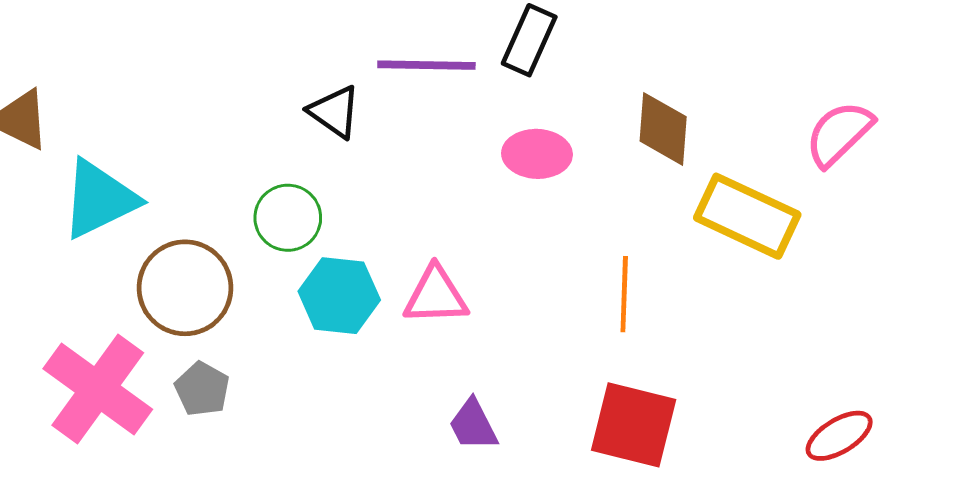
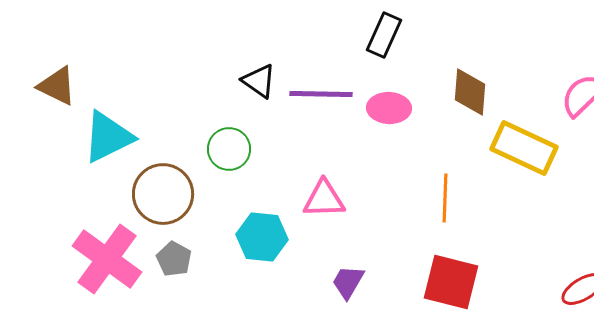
purple line: (426, 65) -> (321, 94), moved
cyan hexagon: (339, 296) -> (262, 237), moved
purple trapezoid: (473, 425) -> (348, 282), turned 57

